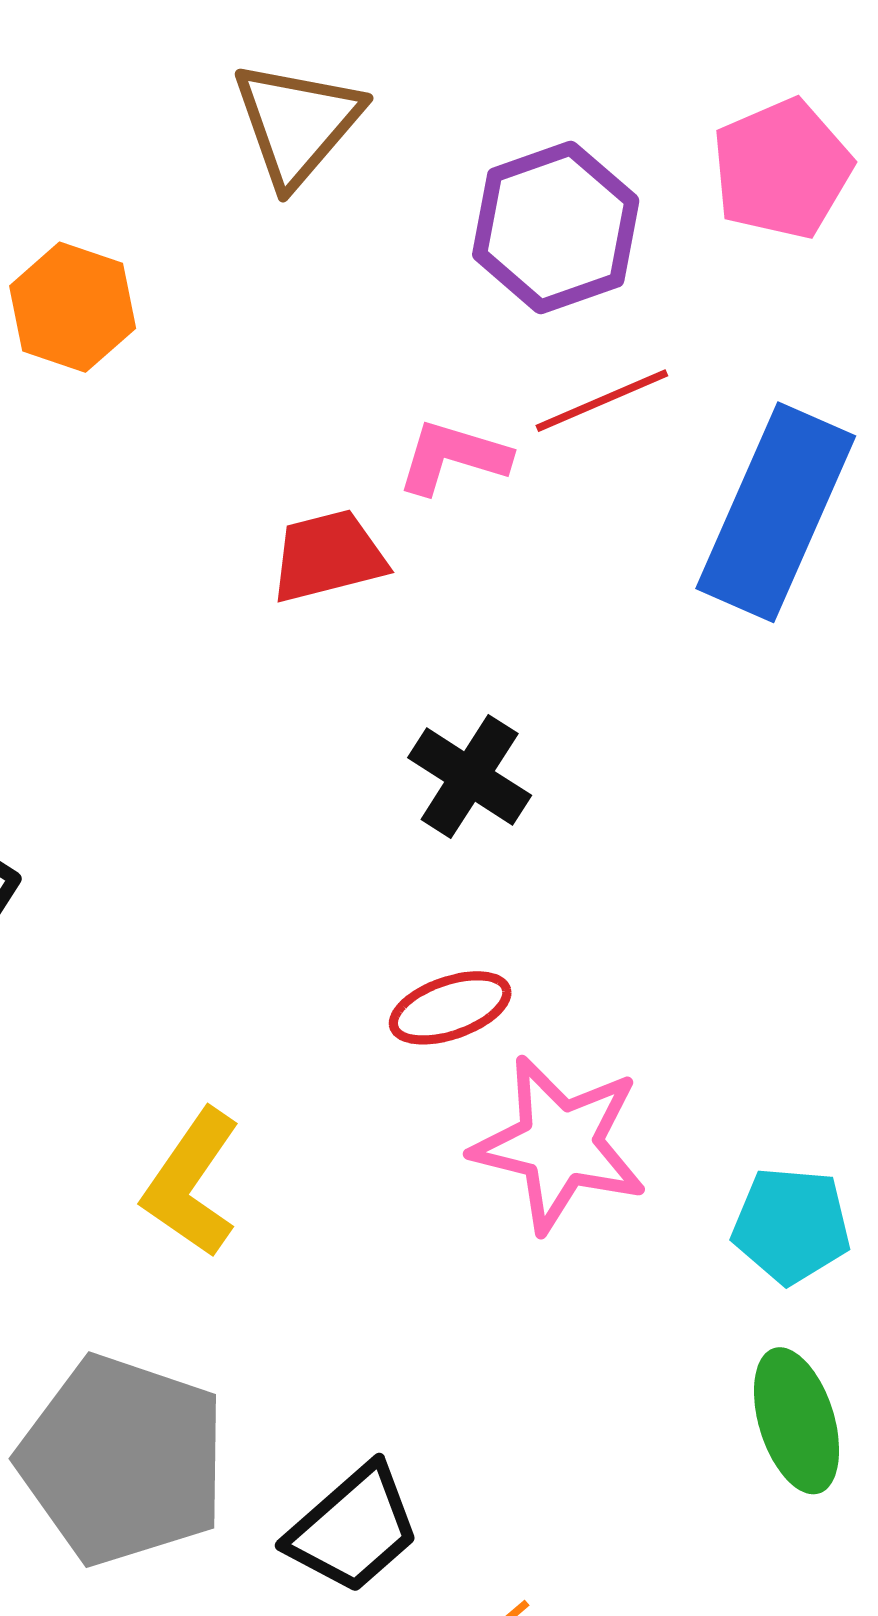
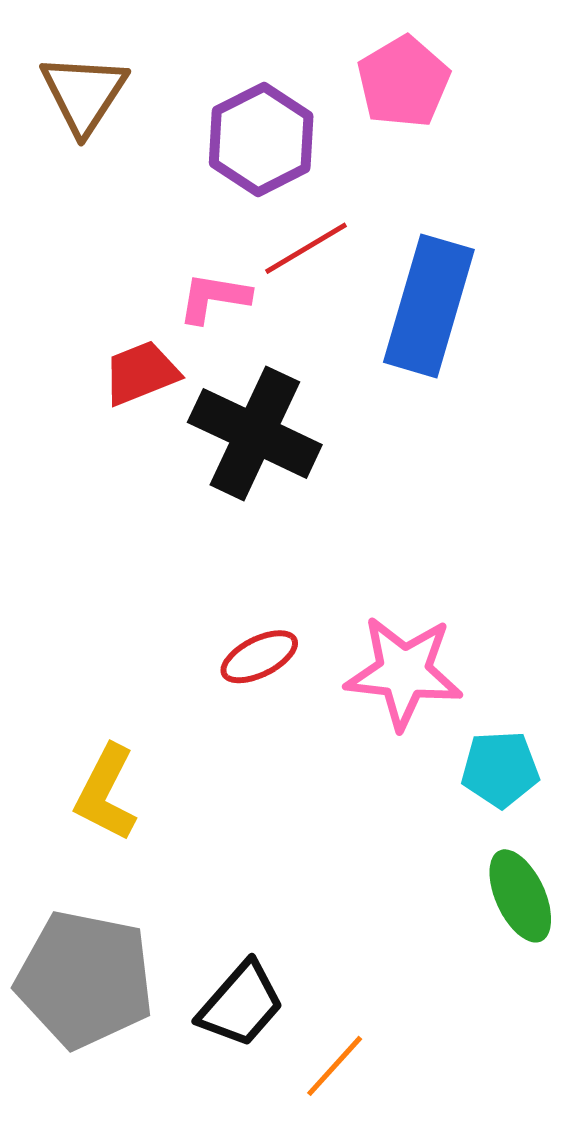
black cross: (470, 777) -> (255, 433), moved, size x1.6
pink star: (560, 1144) -> (404, 672), moved

